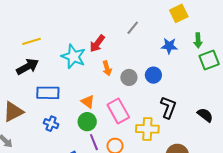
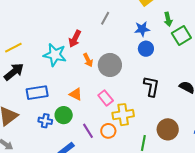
blue circle: (153, 75) -> (146, 49), moved
gray circle: (129, 77) -> (110, 65), size x1.5
pink rectangle: (118, 111) -> (106, 98), size x0.7
green circle: (87, 122) -> (64, 115), moved
yellow cross: (147, 129) -> (123, 115), moved

